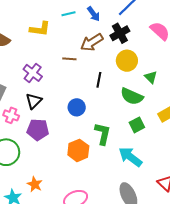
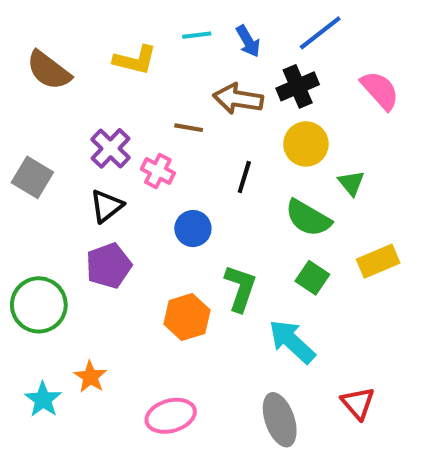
brown arrow: (92, 42) -> (238, 99), turned 35
pink cross: (11, 115) -> (158, 171), moved
green square: (137, 125) -> (312, 278), turned -35
purple pentagon: (38, 130) -> (109, 266), turned -30

